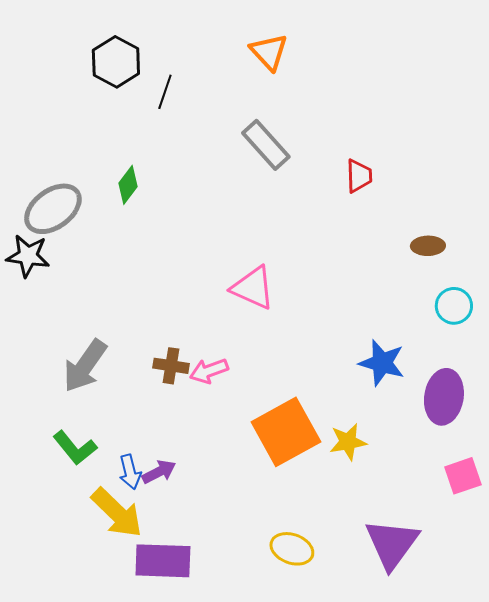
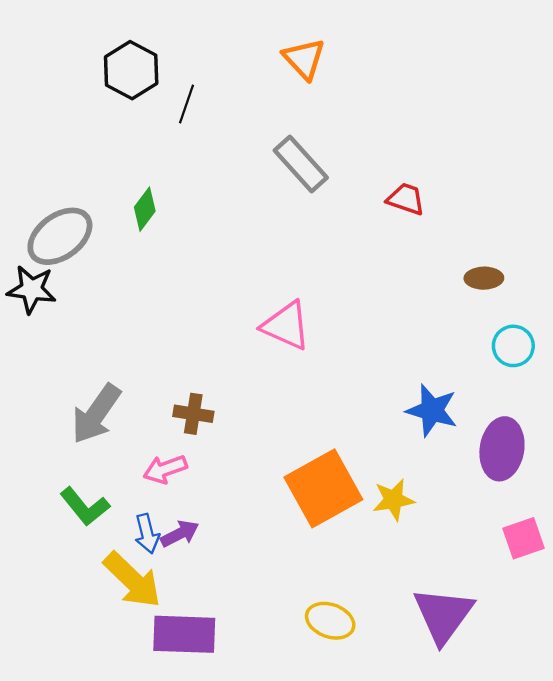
red trapezoid: (359, 176) -> (406, 199), turned -69
pink arrow: (209, 371) -> (165, 469), moved

